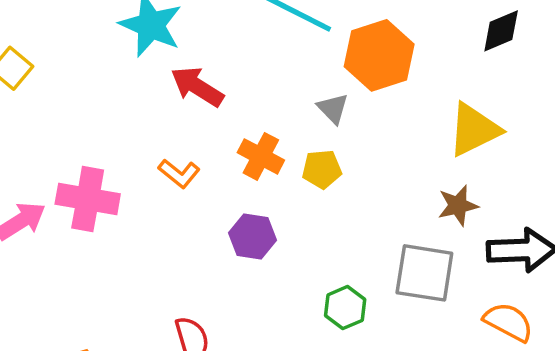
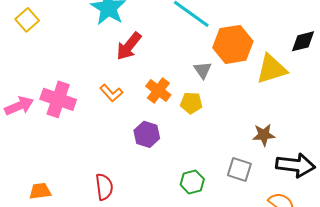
red arrow: (197, 87) -> (129, 46), turned -92
yellow triangle: (474, 130) -> (272, 69), moved
gray square: (424, 273) -> (239, 170), size x0.7

